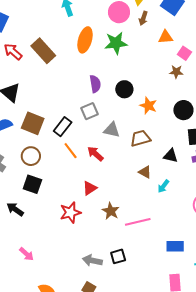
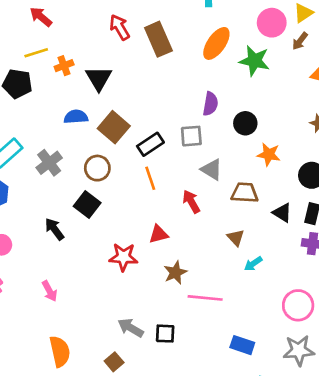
orange star: (148, 106) -> (269, 154), turned -30
red arrow: (95, 154) -> (191, 202), moved
black triangle: (171, 156) -> (282, 213), moved

